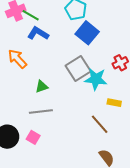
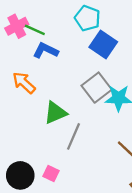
green triangle: (42, 87) -> (55, 113), size x1.5
gray line: (41, 112) -> (74, 136), moved, turned -55

